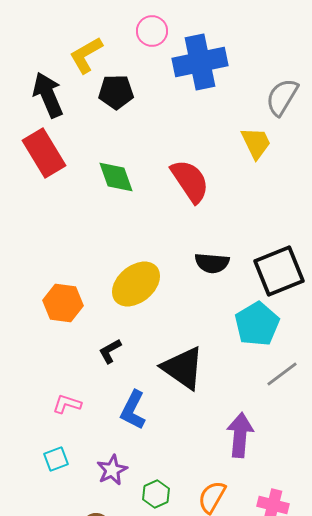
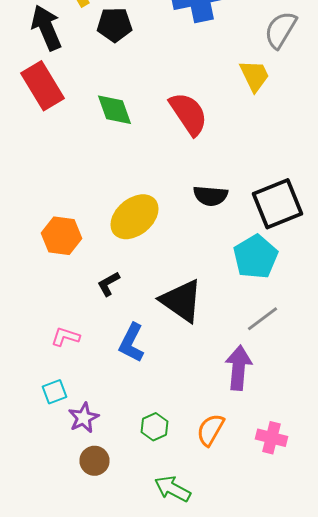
gray line: (282, 374) -> (262, 319), moved
purple star: (112, 470) -> (84, 418), moved

